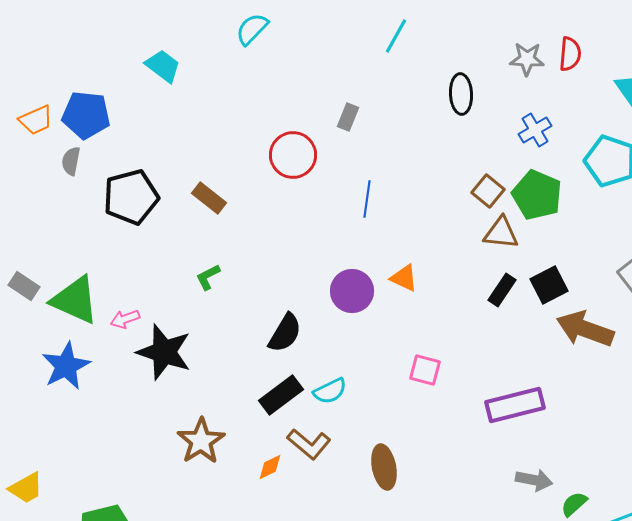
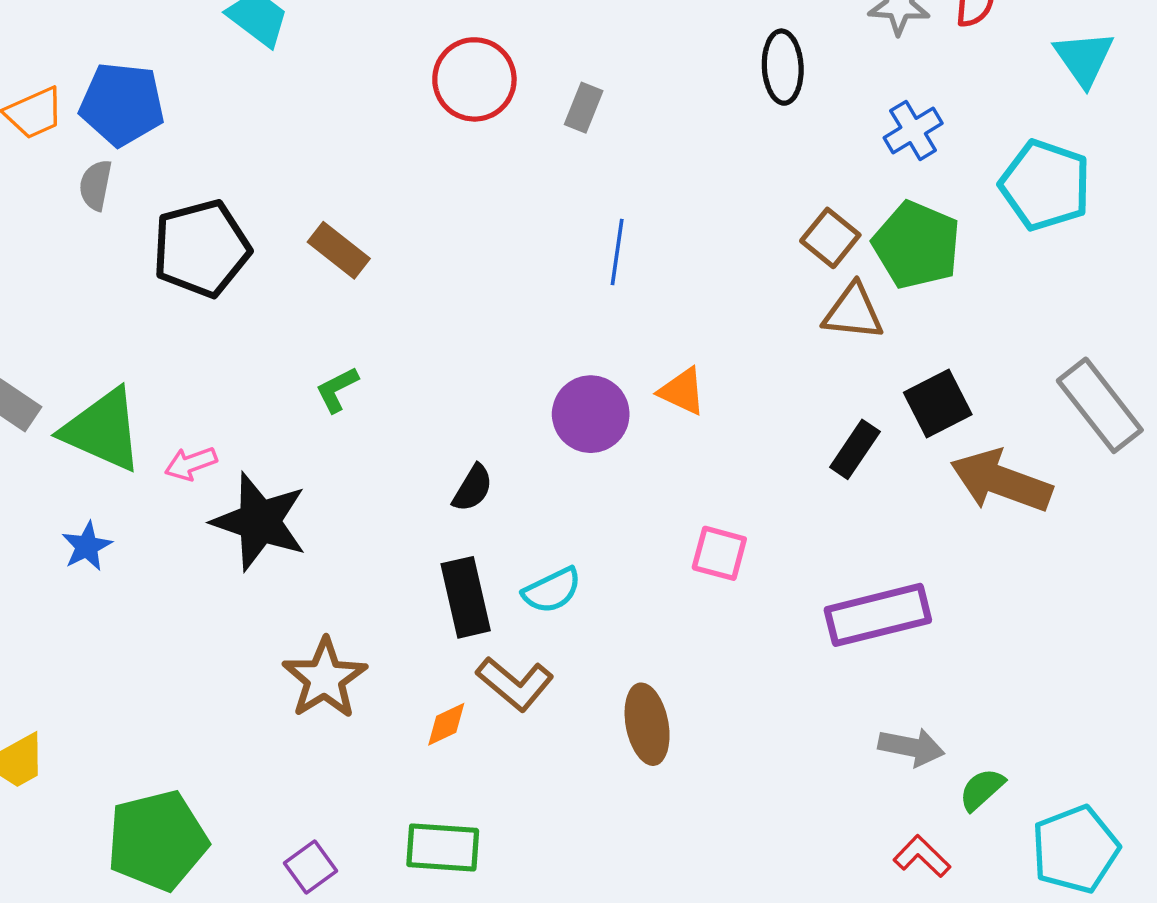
red circle: (293, 155) -> (474, 79), moved
black rectangle: (502, 290) -> (855, 449), moved
black semicircle: (285, 333) -> (473, 488), size x0.7
blue star: (66, 366) -> (87, 546), size x0.6
black rectangle: (281, 395) -> (466, 597), turned -66

